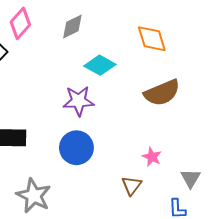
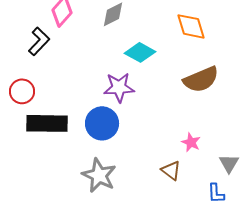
blue circle: (76, 148) -> (102, 123), moved
brown triangle: (131, 185) -> (171, 170), turned -30
gray star: (34, 196) -> (99, 175), moved

